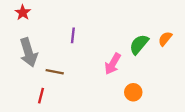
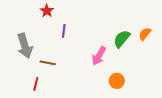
red star: (23, 13) -> (47, 11), moved

